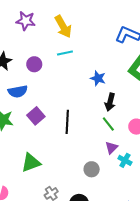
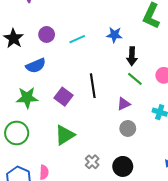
cyan line: (65, 53) -> (77, 39), moved
purple square: (36, 116) -> (63, 97), moved
purple triangle: (111, 148) -> (124, 104), moved, turned 32

